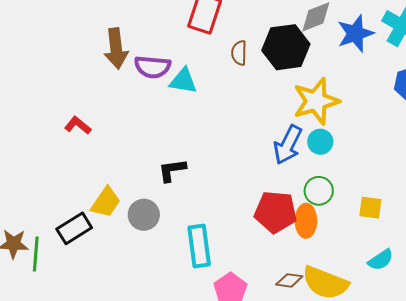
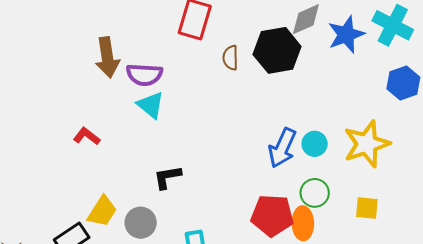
cyan triangle: (183, 81) -> (151, 105), moved, turned 32
yellow star: (316, 101) -> (367, 144), moved
red L-shape: (78, 125) -> (87, 136), moved

